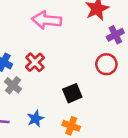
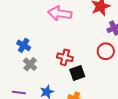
red cross: (35, 62) -> (65, 57), moved, turned -35

